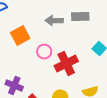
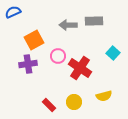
red cross: (66, 64) -> (80, 68), turned -30
purple cross: (14, 86) -> (28, 64), moved, turned -30

